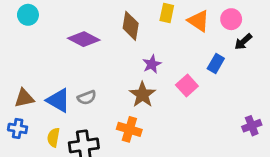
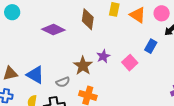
purple star: (152, 64) -> (103, 56), moved
brown star: (142, 95) -> (83, 66), moved
gray semicircle: (87, 98) -> (63, 82), moved

